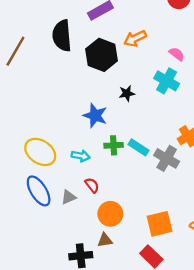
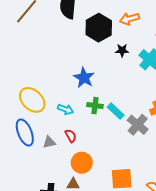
black star: (127, 93) -> (122, 50), moved

